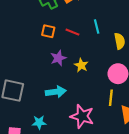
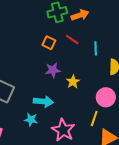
red line: (72, 32) -> (72, 40), moved
cyan star: (39, 122) -> (31, 120), moved

